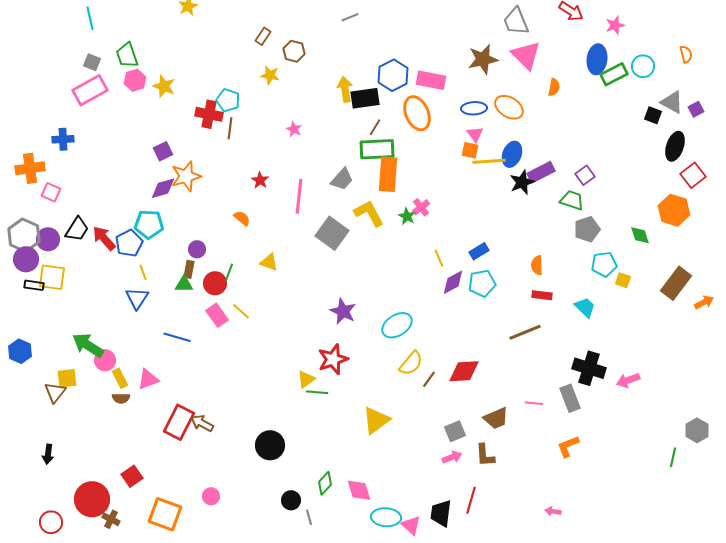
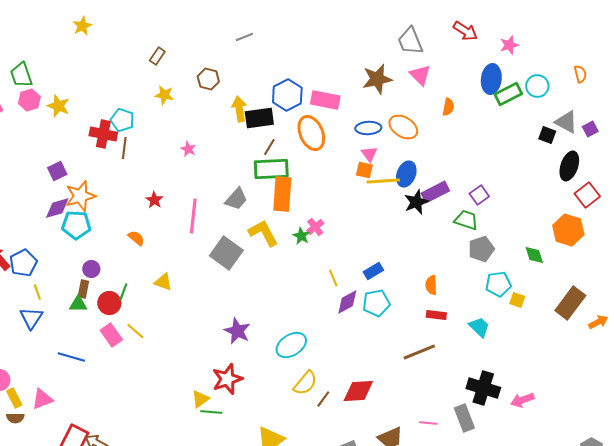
brown hexagon: (294, 51) -> (208, 79), moved
pink triangle: (526, 55) -> (420, 75), size x0.7
cyan pentagon: (149, 224) -> (76, 225), moved

